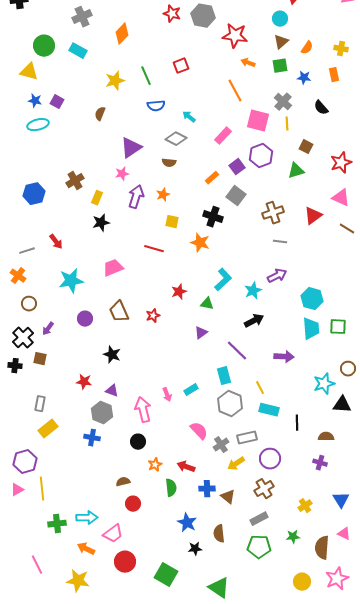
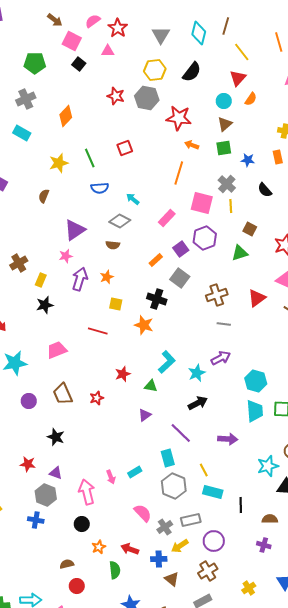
orange semicircle: (307, 48) -> (251, 99), moved
orange line: (235, 91) -> (179, 173), turned 45
blue cross: (207, 489) -> (159, 559), moved

